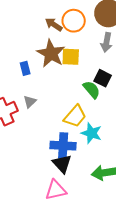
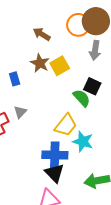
orange circle: (74, 21) -> (78, 25), moved
brown star: (51, 53) -> (40, 63), size x0.7
yellow square: (71, 57) -> (60, 66), turned -30

